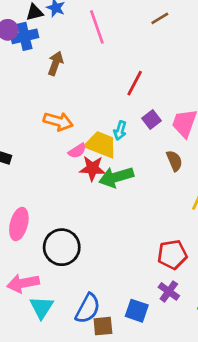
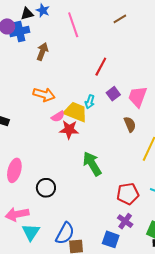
green arrow: (116, 177) -> (92, 164), moved, turned 75
black circle: (62, 247) -> (46, 188), size x0.7
blue square: (137, 311) -> (111, 239), moved

